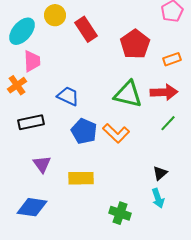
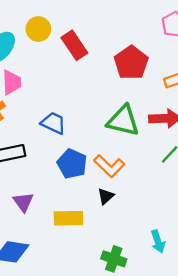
black triangle: (160, 173) -> (106, 196), moved

